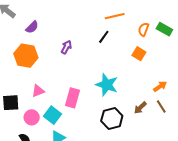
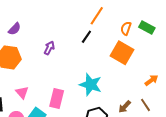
orange line: (115, 16) -> (97, 16), turned -42
orange square: (139, 54) -> (122, 53), size x1.6
orange arrow: (160, 86) -> (151, 80), moved
pink triangle: (38, 91) -> (22, 92), turned -48

